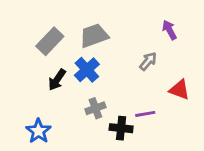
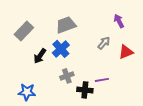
gray rectangle: (50, 41) -> (24, 31), moved
red triangle: (179, 90) -> (126, 52), moved, turned -42
blue star: (38, 131) -> (27, 92), turned -30

